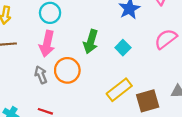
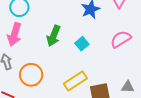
orange circle: (67, 70) -> (31, 75), moved

